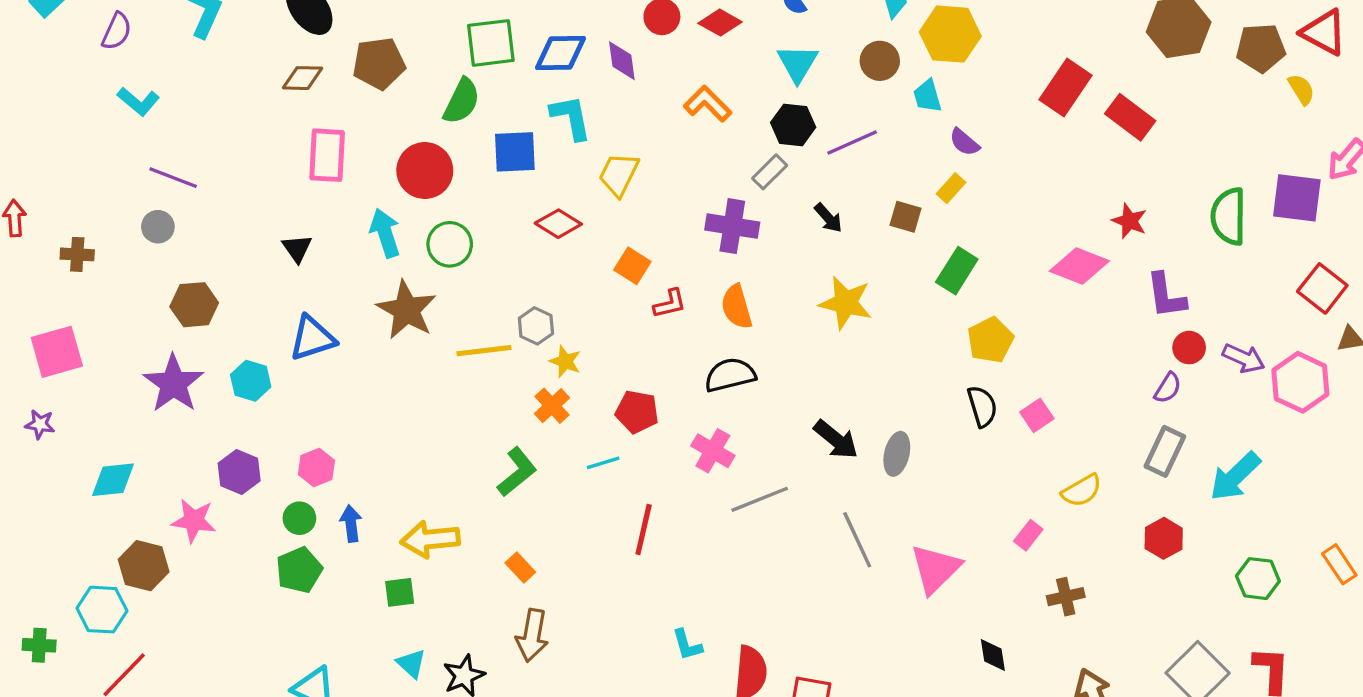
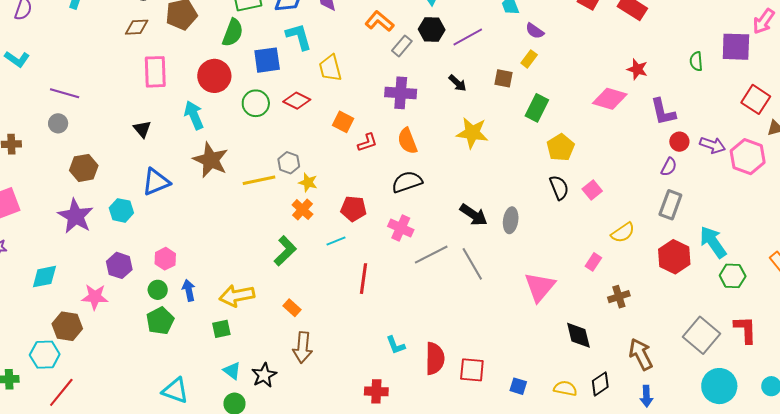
cyan L-shape: (138, 101) -> (17, 59), moved
gray rectangle: (770, 172) -> (402, 46), moved
yellow trapezoid: (619, 174) -> (330, 68), turned -36
green semicircle: (1229, 216) -> (696, 61), size x0.6
green circle: (450, 244) -> (256, 103), moved
cyan arrow: (1235, 476) -> (713, 242), moved, turned 104
red hexagon: (1164, 538) -> (674, 257), size x1.4
gray line: (857, 540) -> (472, 264), moved
black diamond: (993, 655) -> (578, 335), size x1.4

